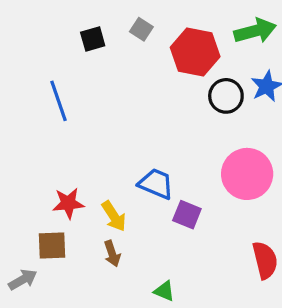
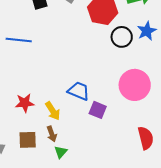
blue line: (59, 101) -> (19, 40), turned -65
brown square: (52, 246) -> (28, 140), moved
green triangle: (164, 291) -> (61, 152), moved, turned 48

